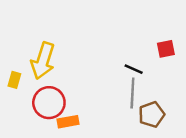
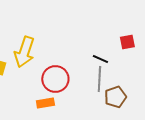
red circle: (49, 103) -> (55, 79), moved

